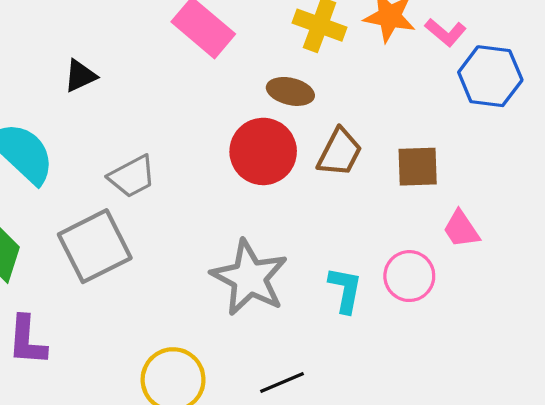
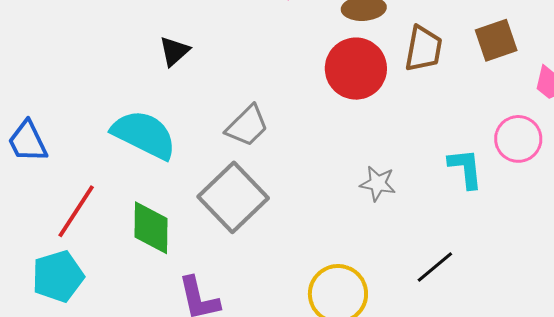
gray star: (249, 278) -> (378, 183), size x0.5

